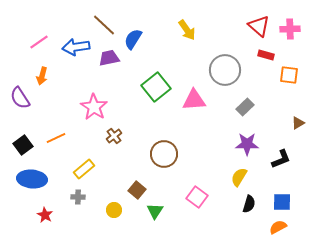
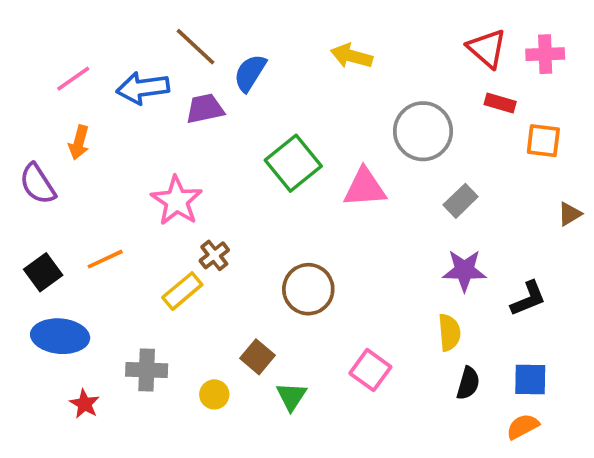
yellow arrow: (187, 30) -> (352, 56), turned 140
brown triangle: (298, 123) -> (570, 214), moved
yellow rectangle: (84, 169) -> (182, 291), moved
yellow semicircle: (239, 177) -> (449, 332), turned 144
gray cross: (78, 197) -> (147, 370), size x1.5

